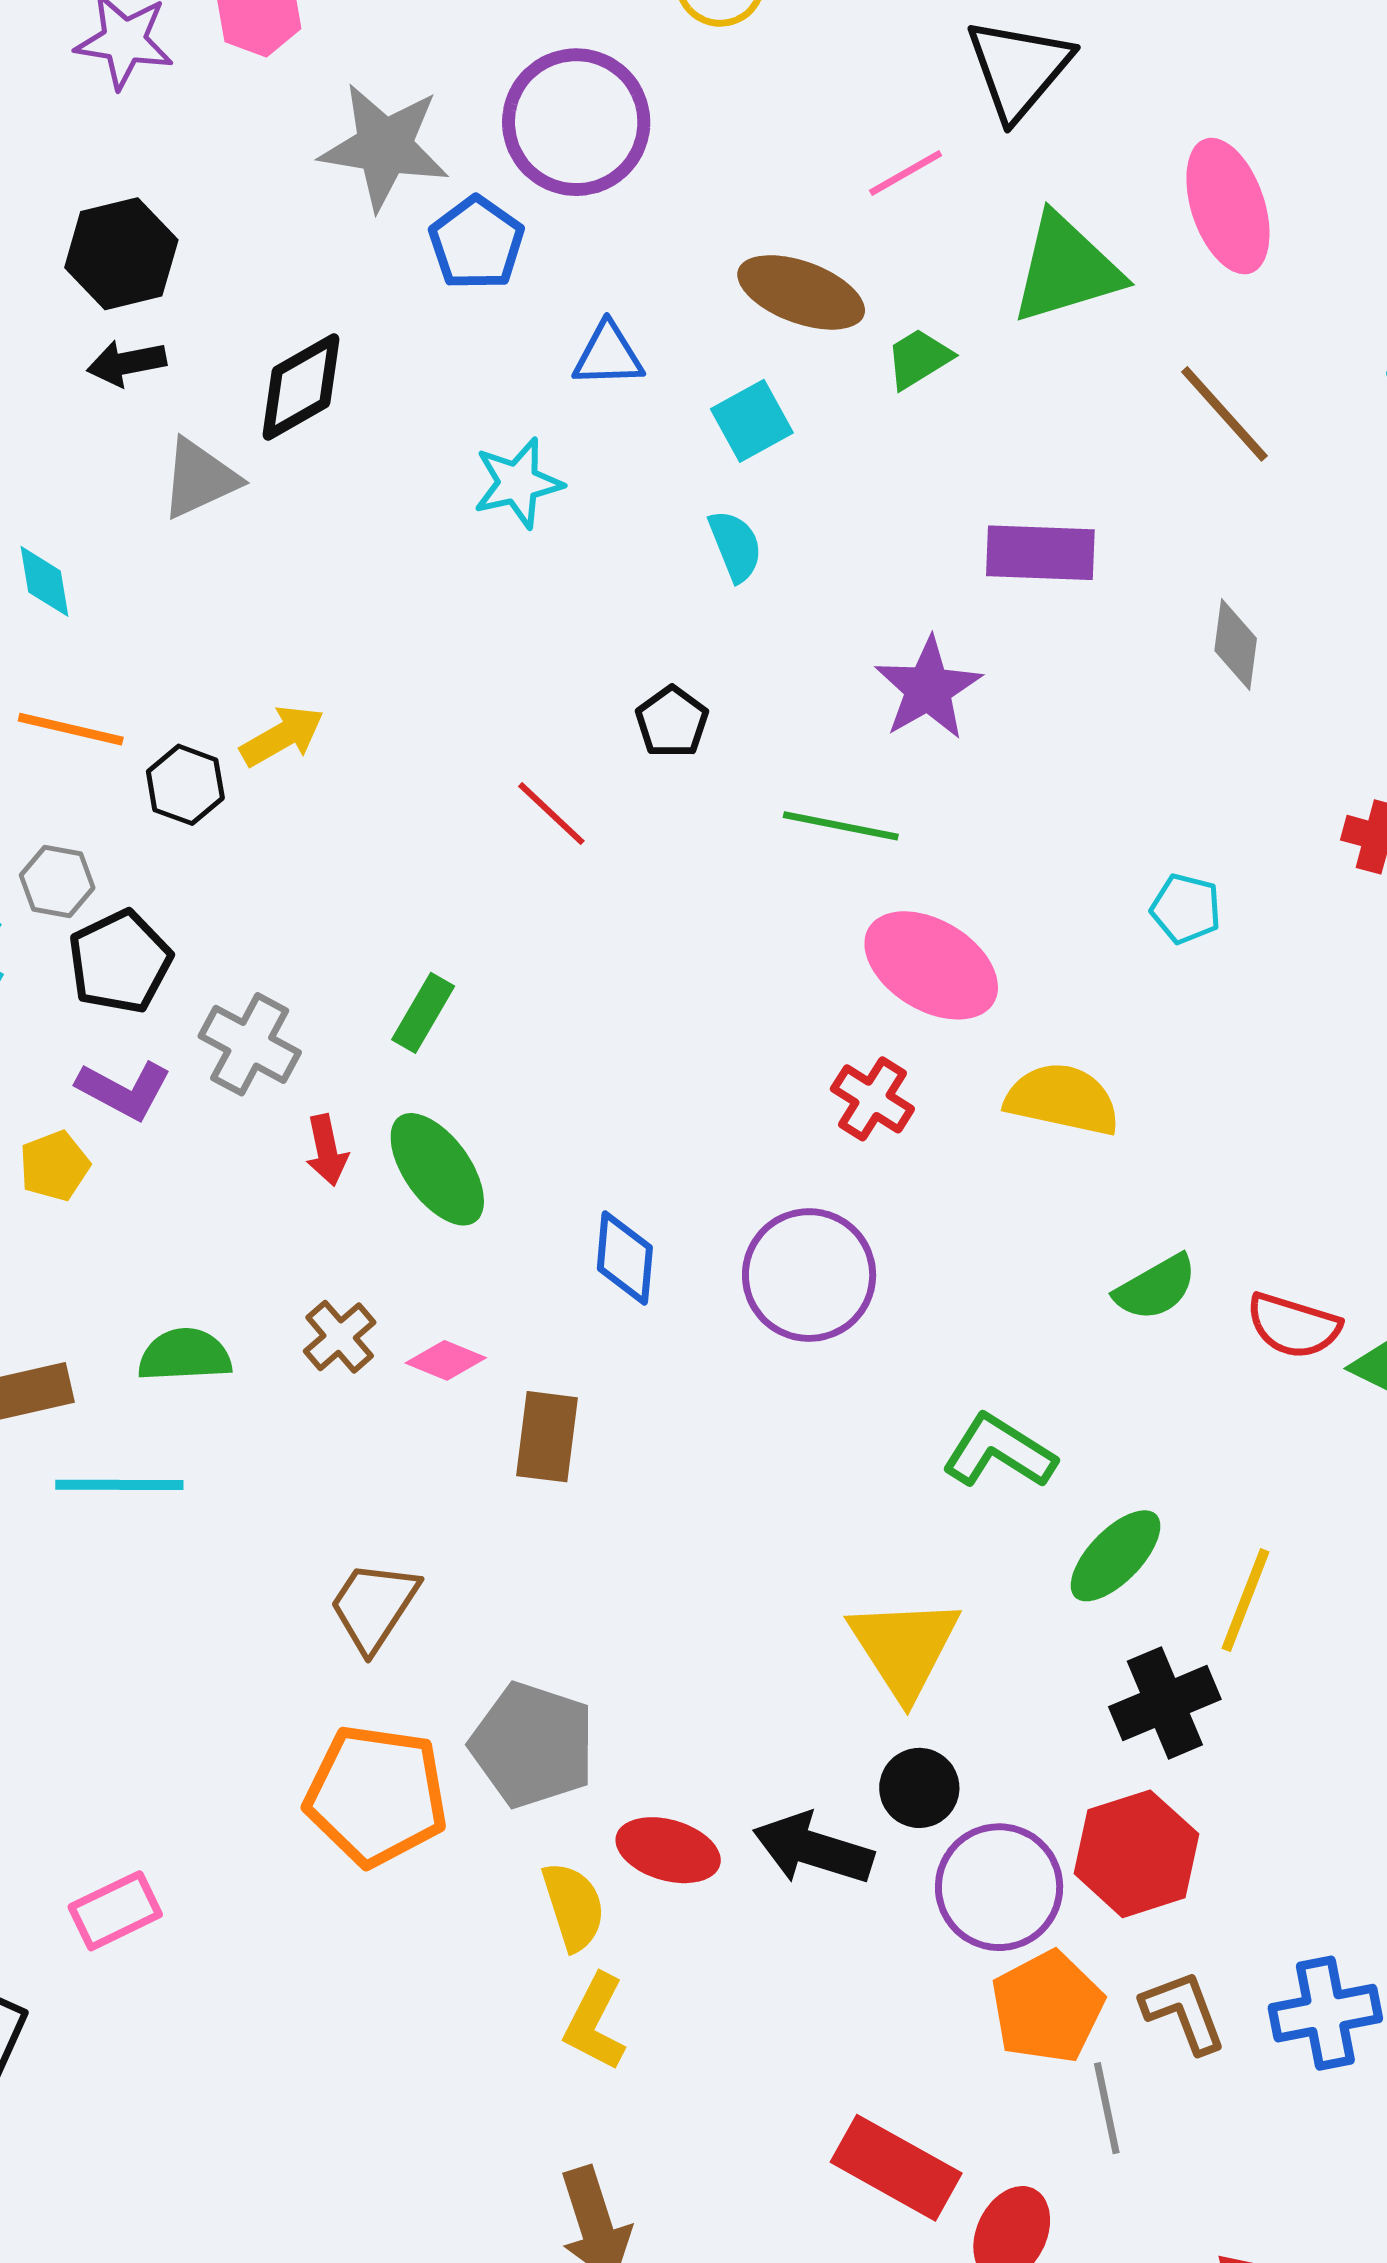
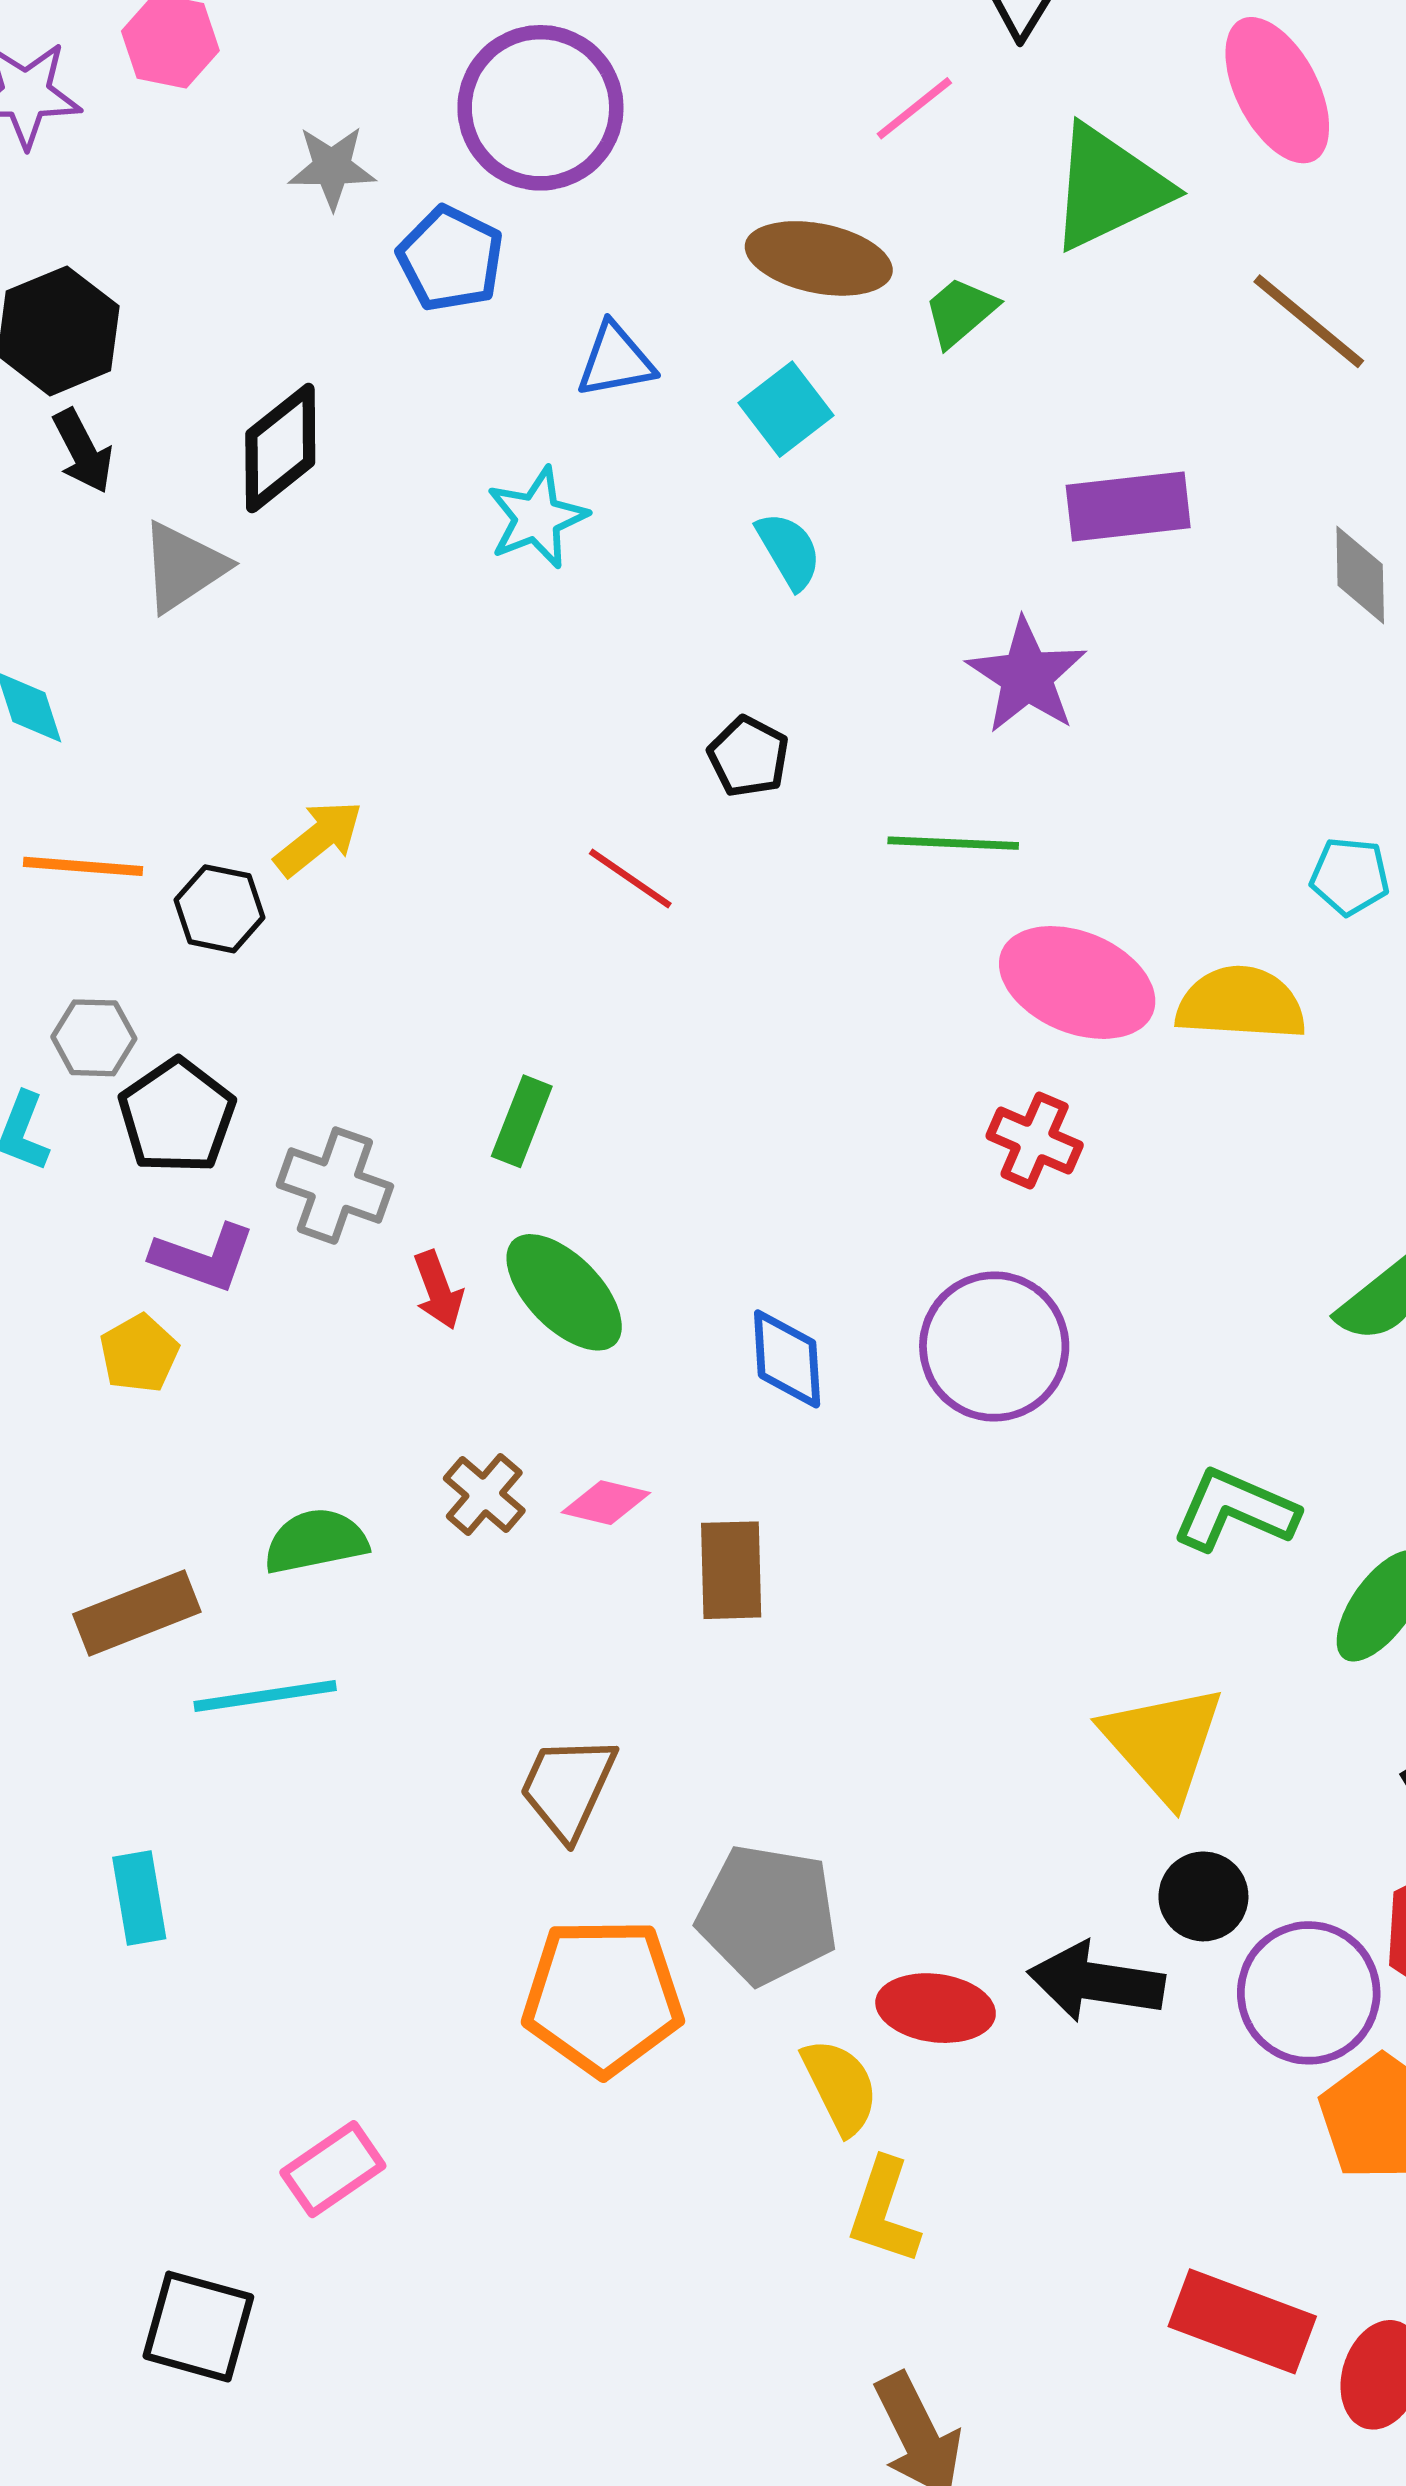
gray star: (384, 147) -> (332, 167), size x0.6
black arrow: (127, 363) -> (83, 451), turned -98
yellow semicircle: (1062, 1099) -> (1241, 1003), moved

